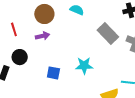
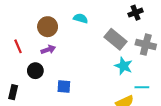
black circle: (20, 57) -> (35, 71), moved
cyan star: (84, 66) -> (124, 66), moved, turned 30

